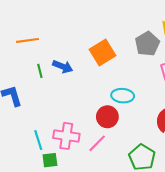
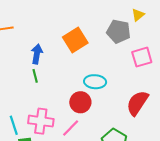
gray pentagon: (147, 44) -> (119, 31), turned -30
blue arrow: (63, 67) -> (37, 54), turned -102
green line: (40, 71) -> (35, 76), moved

